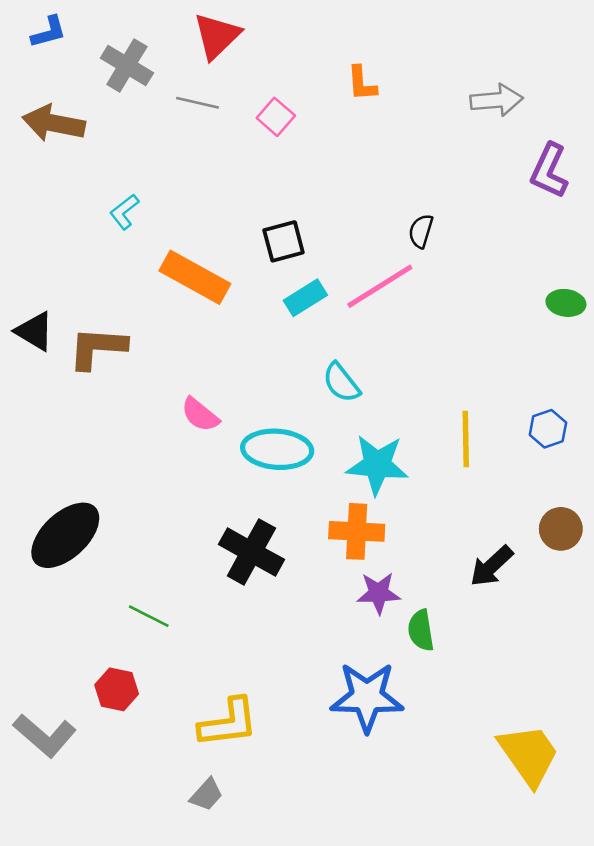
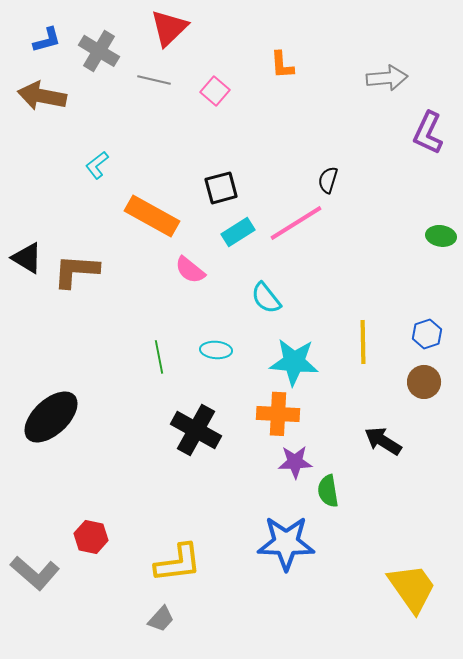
blue L-shape: (49, 32) -> (47, 40), moved
pink semicircle: (200, 415) -> (190, 270), moved
cyan ellipse: (277, 449) -> (216, 350), size x0.6
brown circle: (561, 529) -> (424, 382), moved
black arrow: (491, 566) -> (383, 441), turned 75
green line: (149, 616) -> (159, 357), moved, turned 52

